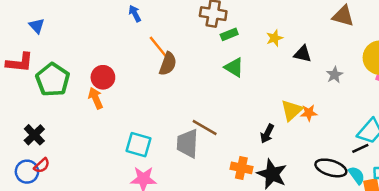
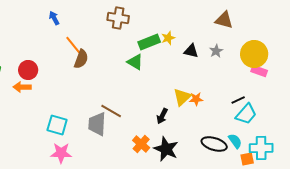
green rectangle: (229, 34) -> (149, 42), moved, size x1.5
gray star: (335, 75) -> (216, 51), moved
orange arrow: (96, 98) -> (22, 87), turned -66
black line: (360, 148) -> (238, 100), moved
orange cross: (241, 168) -> (141, 144), turned 30
cyan semicircle: (357, 175) -> (235, 141), moved

